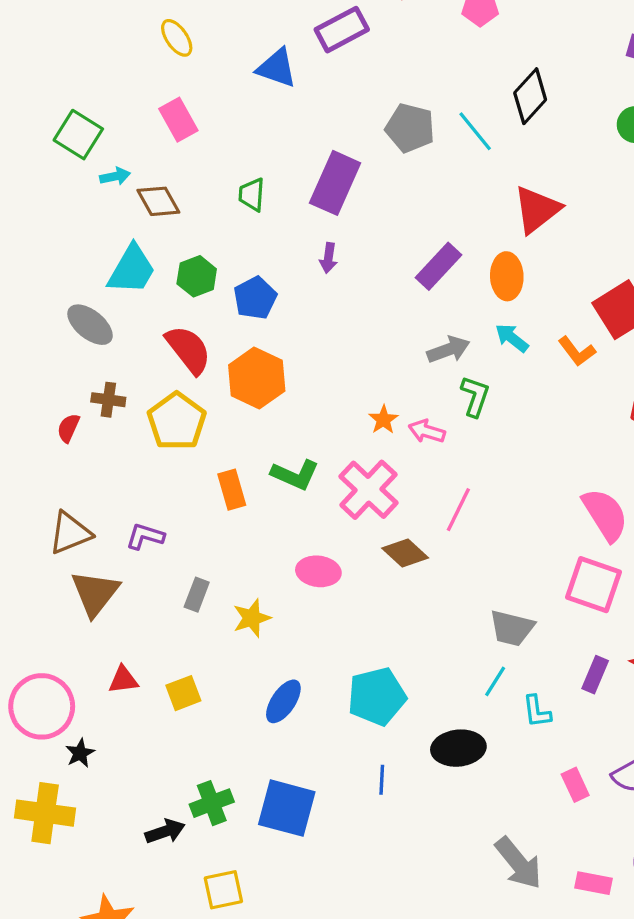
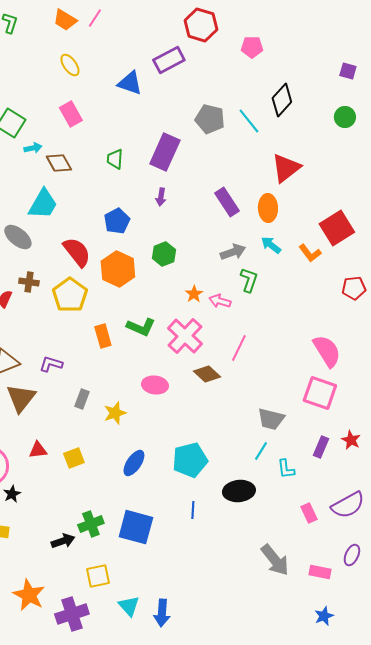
purple rectangle: (438, 266) -> (227, 202), turned -76
green hexagon: (197, 276) -> (164, 254), moved

